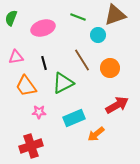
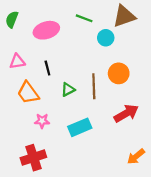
brown line: (82, 60) -> (94, 86), moved, turned 30
green triangle: (63, 83) -> (68, 90), size x0.6
orange arrow: (96, 134) -> (136, 156), moved

